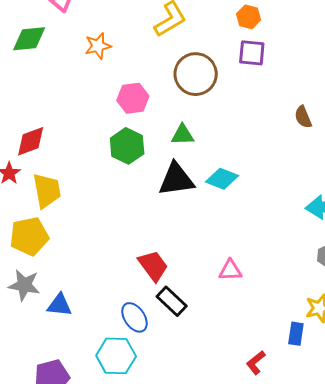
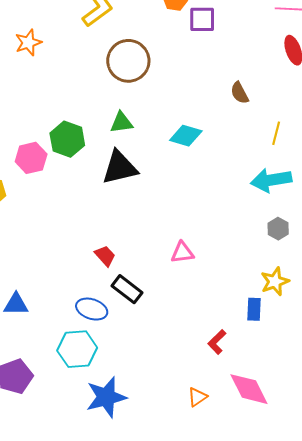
purple square: (252, 53) -> (202, 19), moved
pink hexagon: (133, 98) -> (31, 158), moved
cyan diamond: (222, 179) -> (186, 136), moved
red trapezoid: (153, 266) -> (105, 256), size x0.7
blue ellipse: (134, 317) -> (92, 309), turned -32

